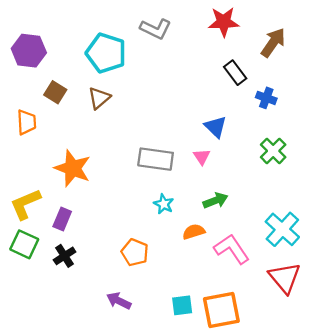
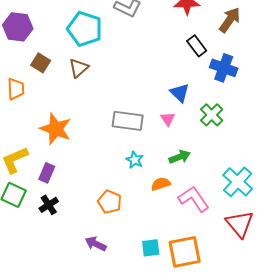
blue cross: (266, 98) -> (224, 68), size x1.5
green cross: (273, 151) -> (212, 115), moved

